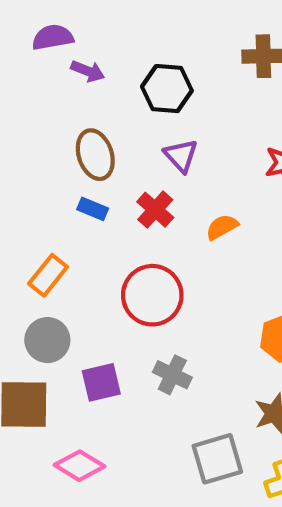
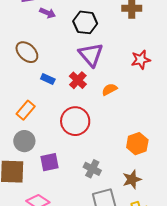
brown ellipse: (95, 155) -> (27, 52), moved, turned -30
purple triangle: (181, 156) -> (91, 55), size x1.5
gray cross: (172, 375) -> (92, 169), moved

